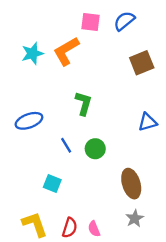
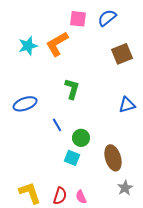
green circle: (95, 149) -> (81, 138), moved
cyan square: (52, 184) -> (72, 158), moved
gray star: (135, 218) -> (125, 188), moved

